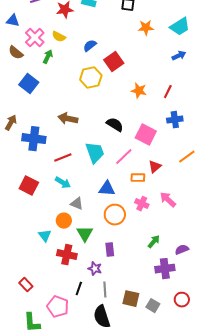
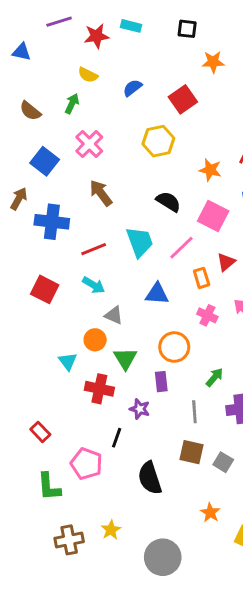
pink cross: (35, 38) -> (89, 144), moved
brown semicircle: (16, 53) -> (30, 111), moved
red square: (114, 62) -> (183, 99), moved
yellow hexagon: (91, 78) -> (158, 141), moved
blue square: (29, 84) -> (45, 161), moved
orange star: (139, 91) -> (210, 170), moved
brown arrow: (68, 119) -> (101, 193), turned 42
orange rectangle: (138, 178) -> (202, 278), turned 72
orange circle: (115, 215) -> (174, 347), moved
green arrow: (154, 242) -> (215, 377), moved
gray line: (105, 290) -> (194, 412), moved

